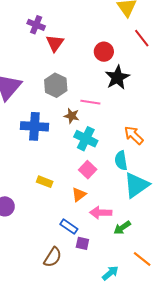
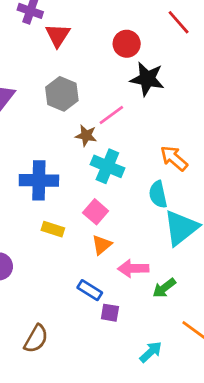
black star: (117, 77) -> (147, 79), turned -30
pink line: (90, 102) -> (111, 115), turned -42
blue cross: (34, 126) -> (39, 180), moved
pink square: (88, 170) -> (96, 212), moved
brown semicircle: (53, 257) -> (36, 339), moved

